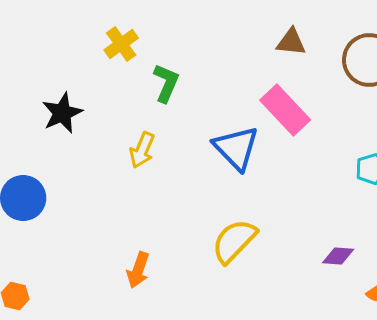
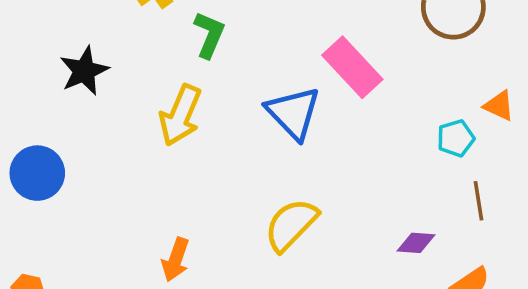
yellow arrow: (142, 150) -> (180, 115), size x1.4

